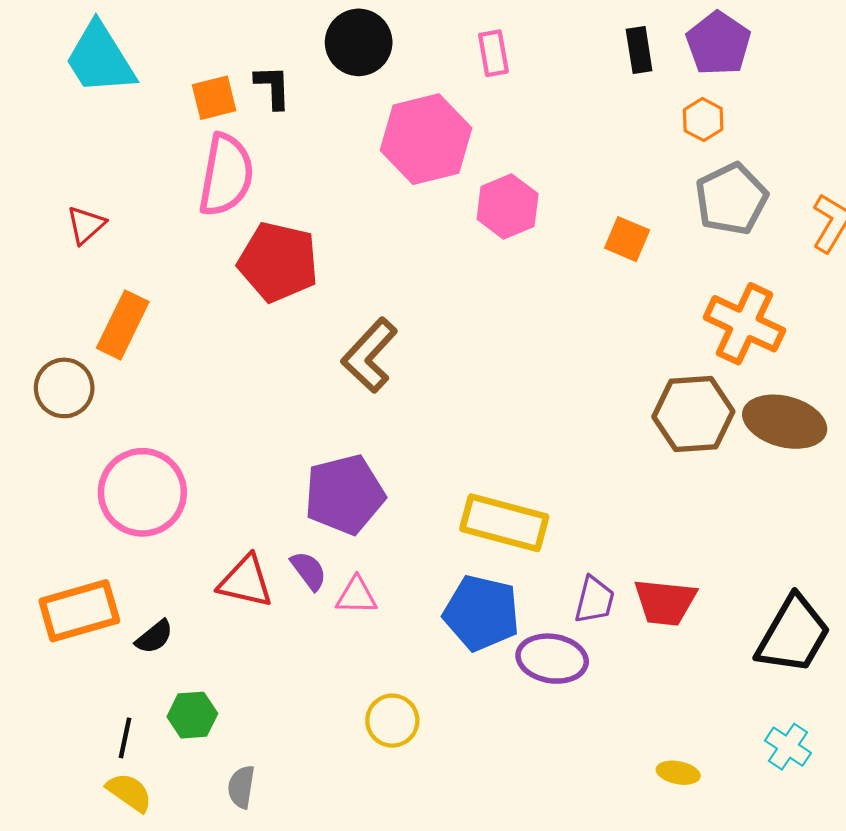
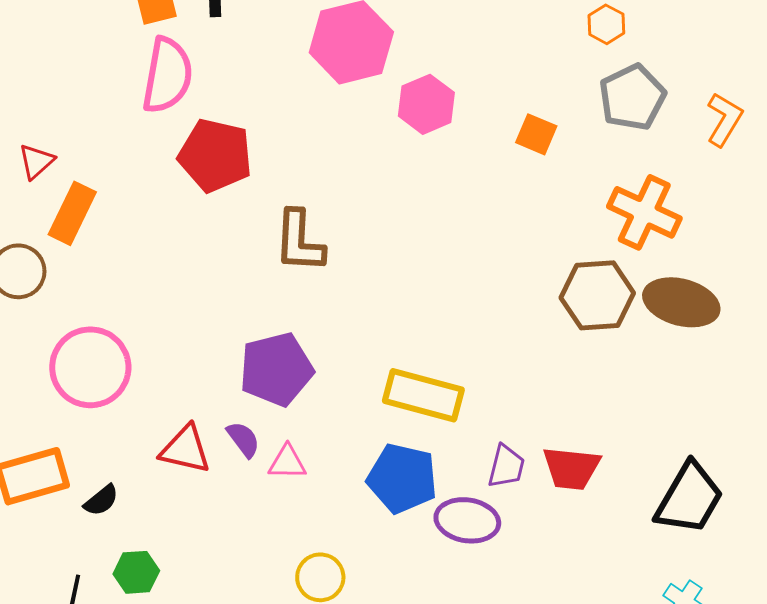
red triangle: (86, 225) -> (36, 161), moved
brown L-shape: (370, 355) -> (299, 241), turned -40

